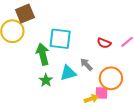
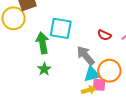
gray arrow: (86, 65) -> (86, 56), size x1.5
cyan triangle: (68, 73) -> (92, 74), moved

